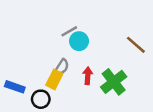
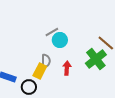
gray semicircle: (62, 67) -> (46, 61), turned -32
green cross: (114, 82) -> (96, 59), moved

